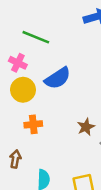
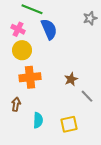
blue semicircle: (58, 78) -> (49, 29), moved, turned -80
orange cross: (33, 124) -> (30, 77), size x1.5

